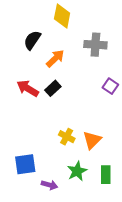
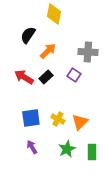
gray cross: (95, 45) -> (88, 52), moved
purple square: (110, 86) -> (74, 75), moved
blue square: (25, 164) -> (31, 118), moved
purple arrow: (49, 185) -> (32, 147), moved, turned -136

